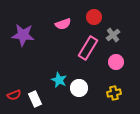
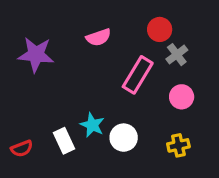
red circle: (94, 17) -> (160, 29), moved
white rectangle: (35, 99) -> (64, 141), moved

